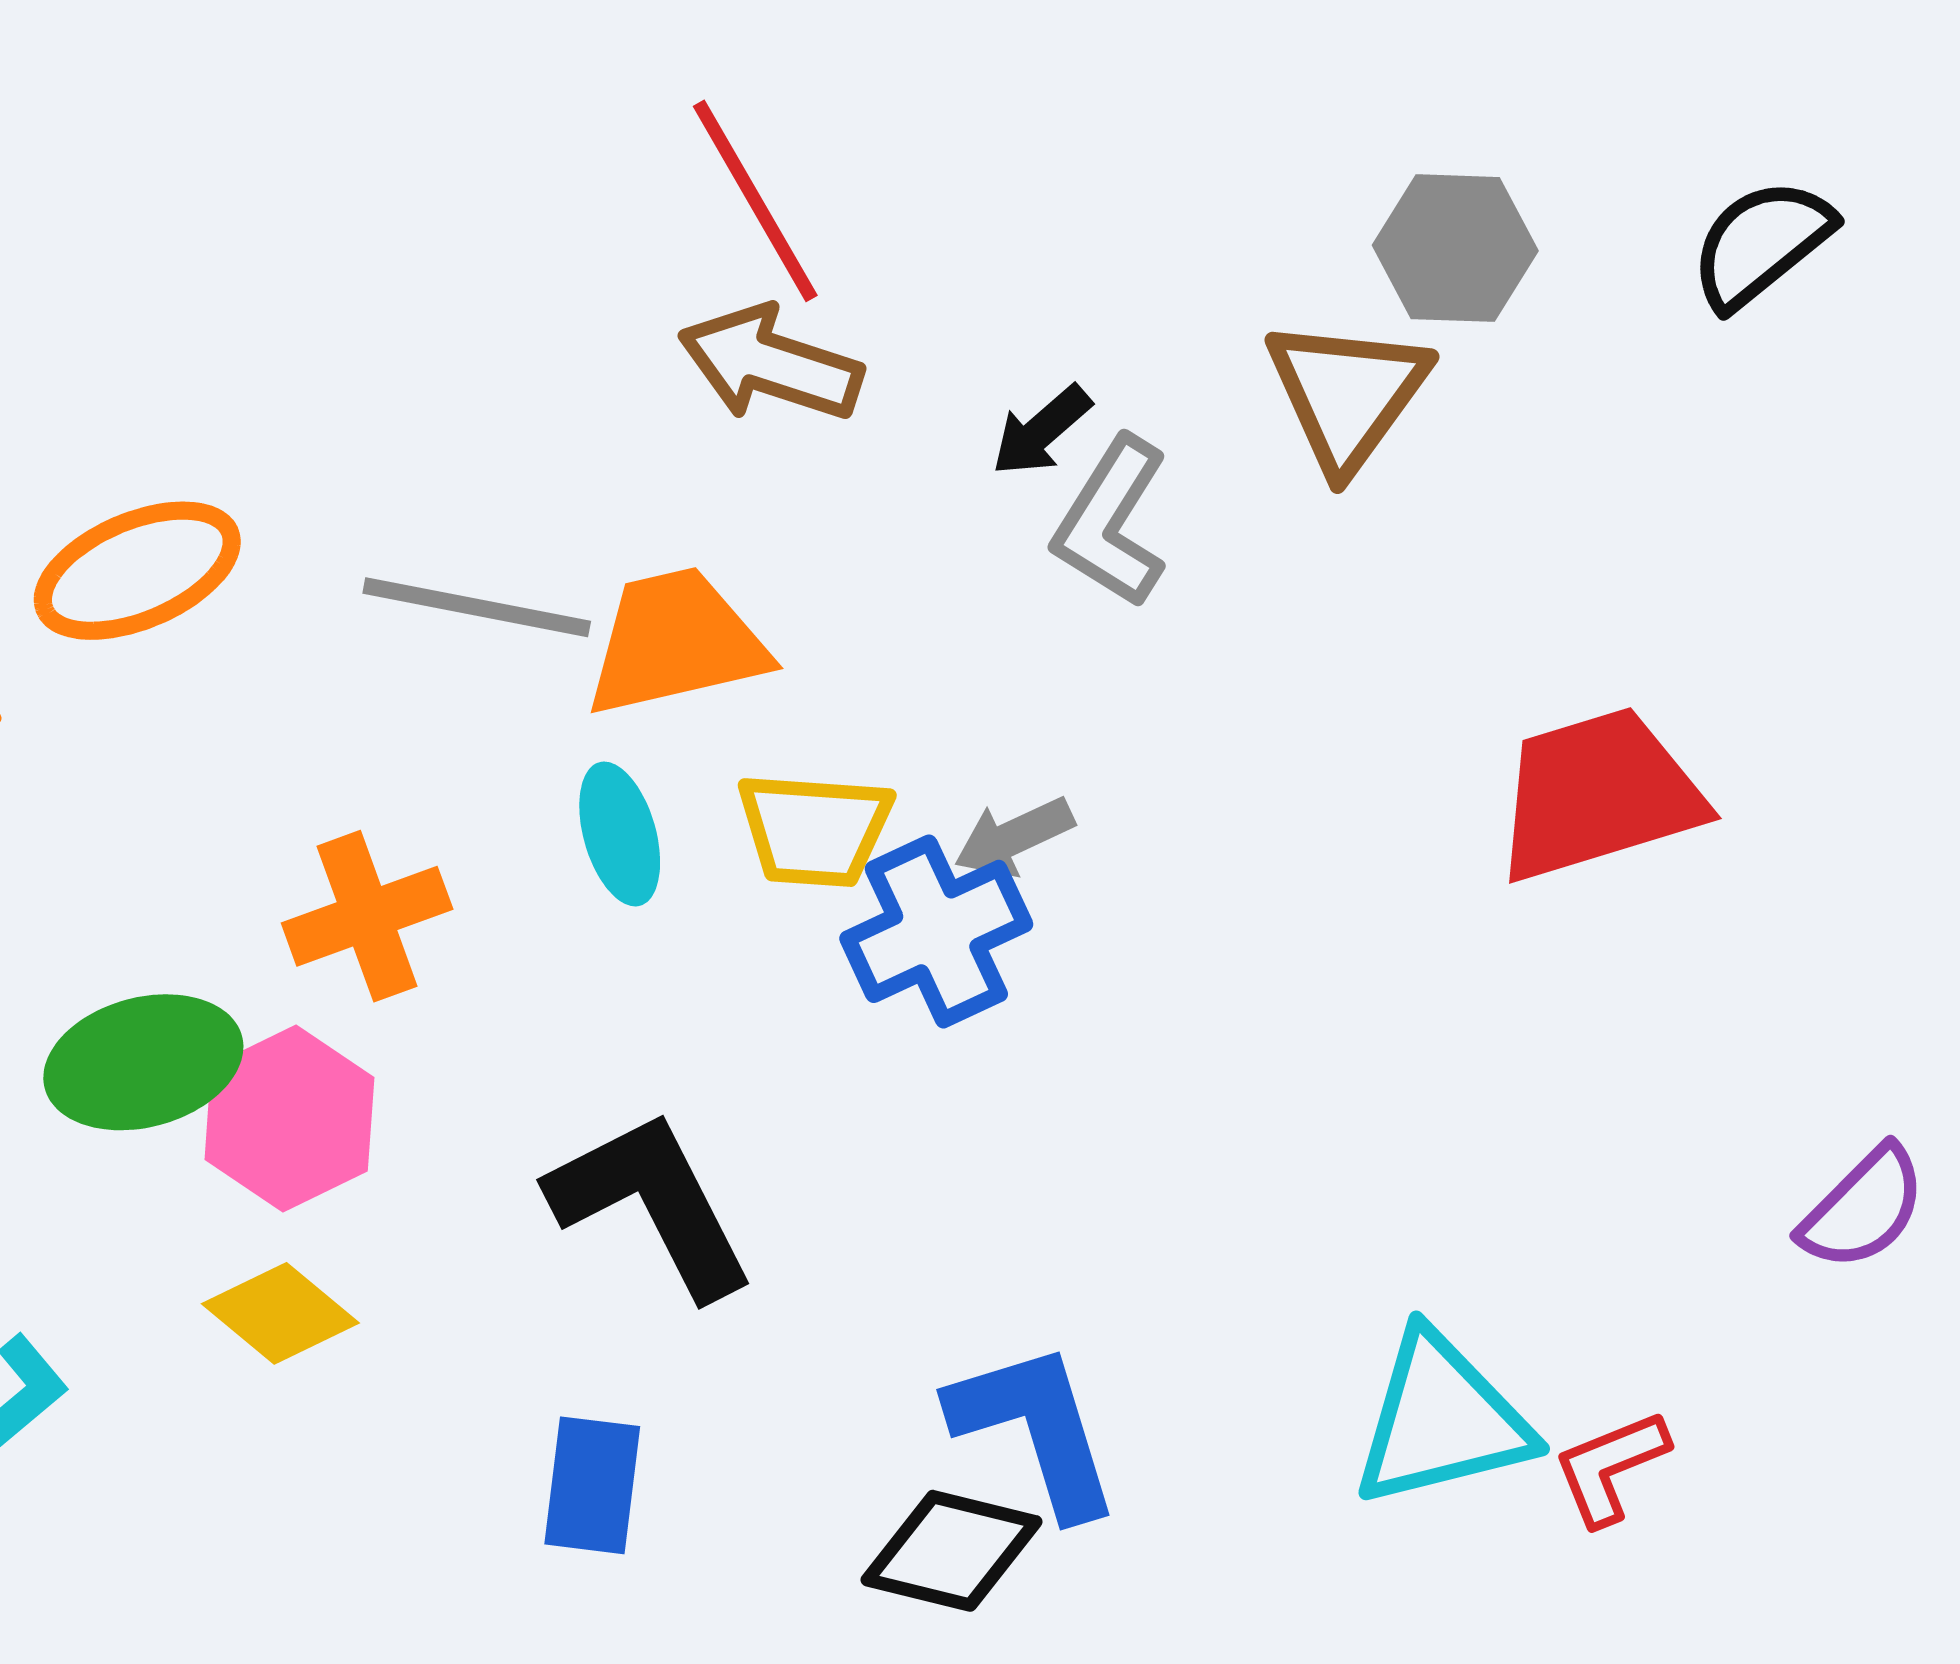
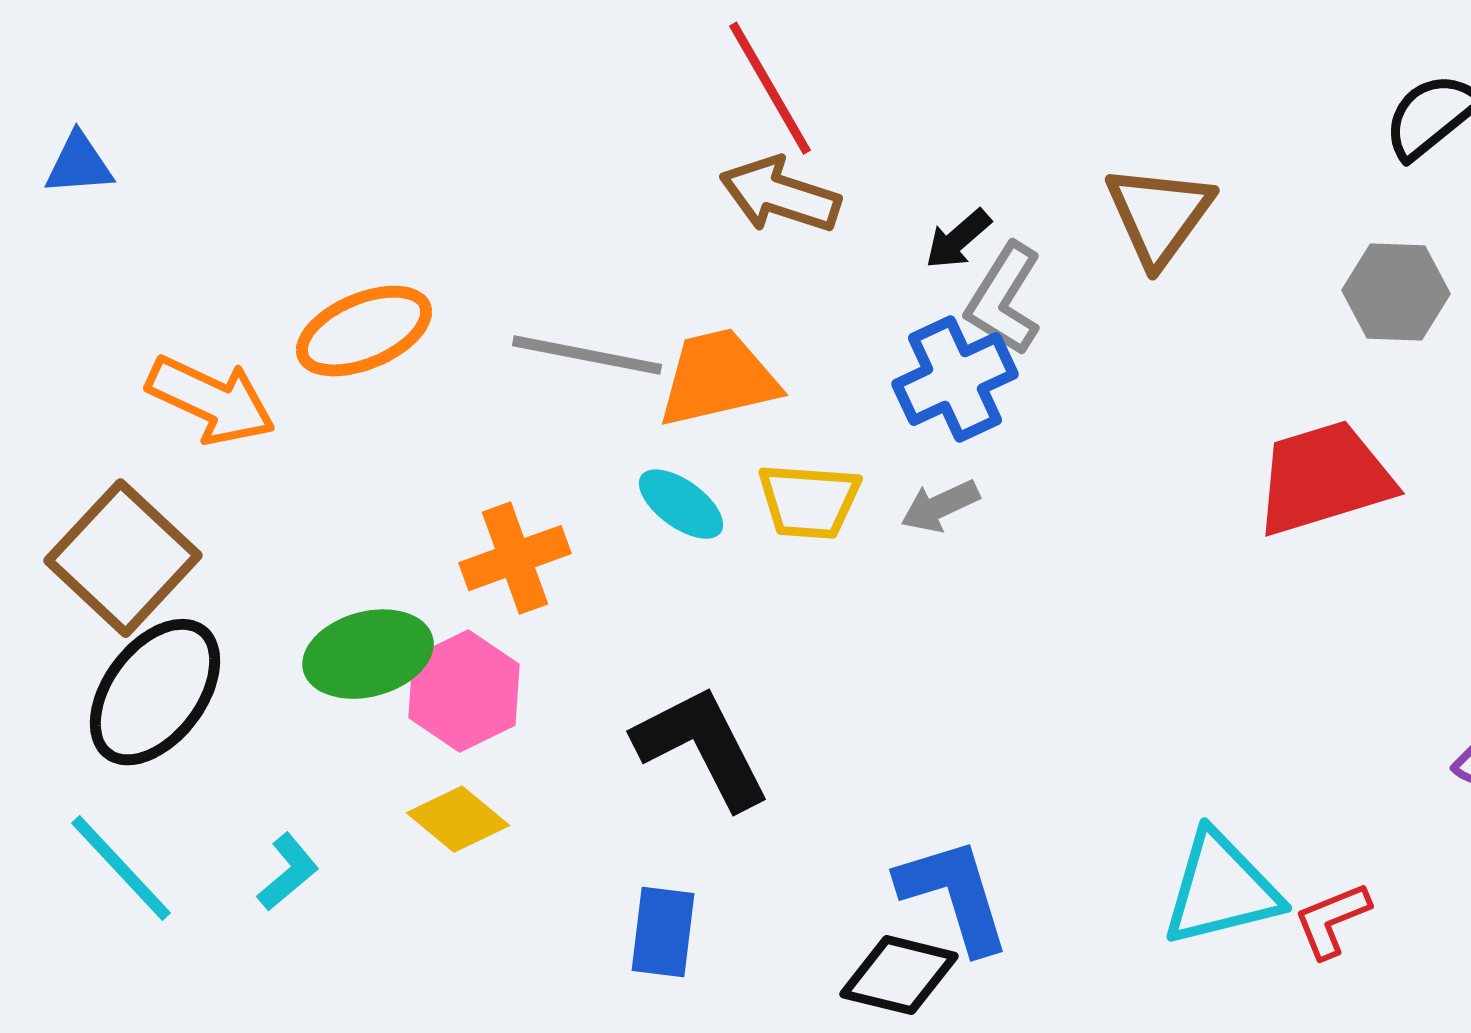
gray hexagon: (1455, 248) -> (1396, 292), moved
cyan ellipse: (620, 834) -> (681, 504), turned -38
blue cross: (936, 931) -> (955, 379), moved

